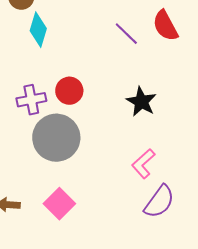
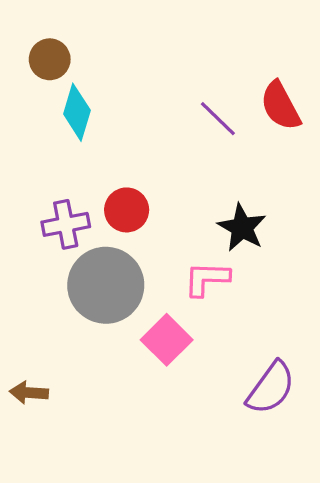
pink L-shape: (143, 164) -> (207, 279), moved, turned 44
pink square: (59, 204) -> (167, 340), moved

